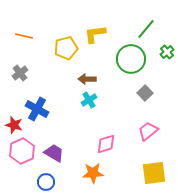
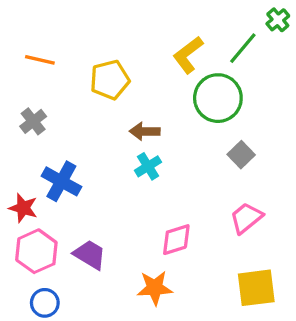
yellow L-shape: (95, 34) -> (188, 55), moved, turned -30
green cross: (167, 52) -> (278, 20), moved
blue circle: (46, 182) -> (45, 303), moved

